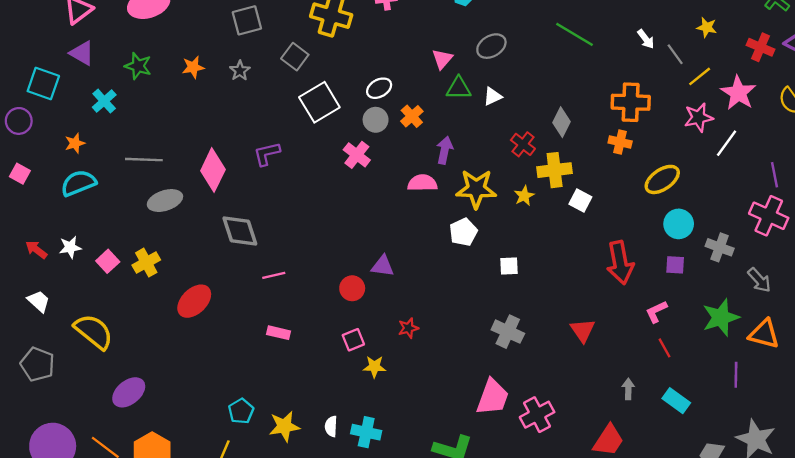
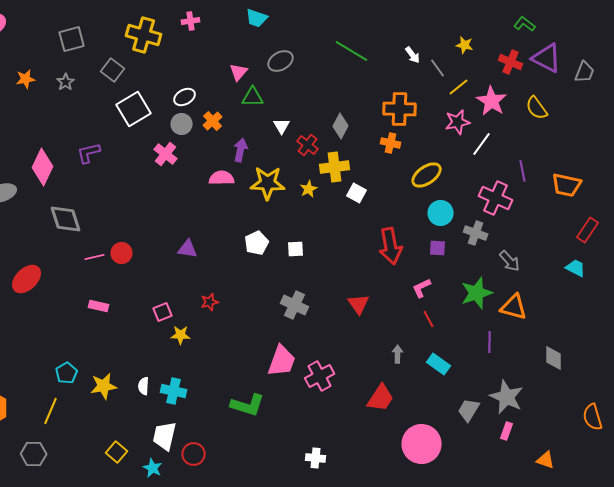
white triangle: (493, 96) -> (282, 126), moved, turned -36
pink cross: (769, 216) -> (496, 198), moved
white pentagon: (463, 232) -> (257, 243), moved
red circle: (352, 288) -> (122, 253), moved

